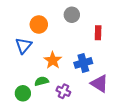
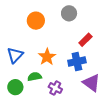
red rectangle: (98, 33) -> (85, 40), moved, turned 40
blue triangle: (24, 46) -> (15, 55), moved

